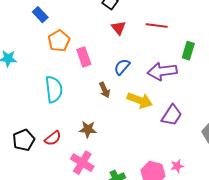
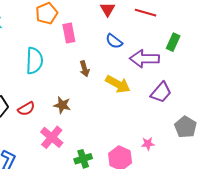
blue semicircle: (122, 67) -> (114, 41), moved, turned -102
purple trapezoid: (172, 115) -> (161, 92), moved
pink star: (177, 166) -> (148, 144), moved

